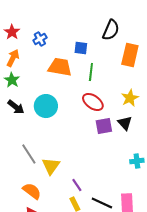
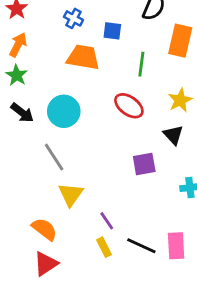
blue cross: (40, 39) -> (73, 18), moved, turned -32
green line: (91, 72) -> (141, 64), moved
purple square: (104, 126) -> (144, 164), moved
gray line: (29, 154) -> (54, 157), moved

